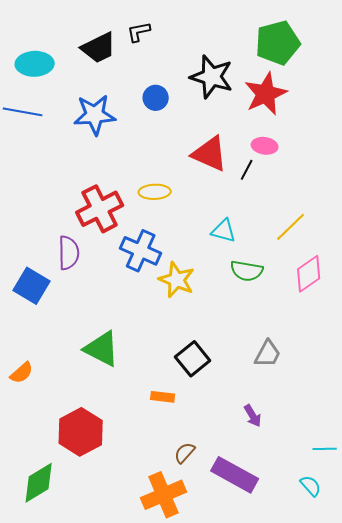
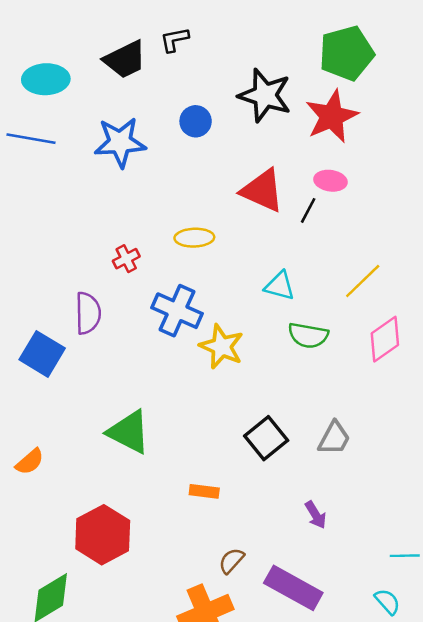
red cross: (100, 209) -> (126, 259), size x0.5
black square: (193, 359) -> (266, 438), moved

